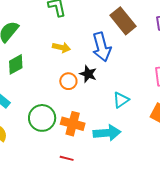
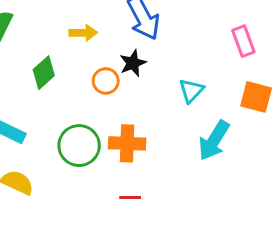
green diamond: (16, 64) -> (44, 73), moved
black star: (88, 74) -> (133, 63), turned -30
cyan arrow: (107, 133) -> (214, 140), moved, turned 140

